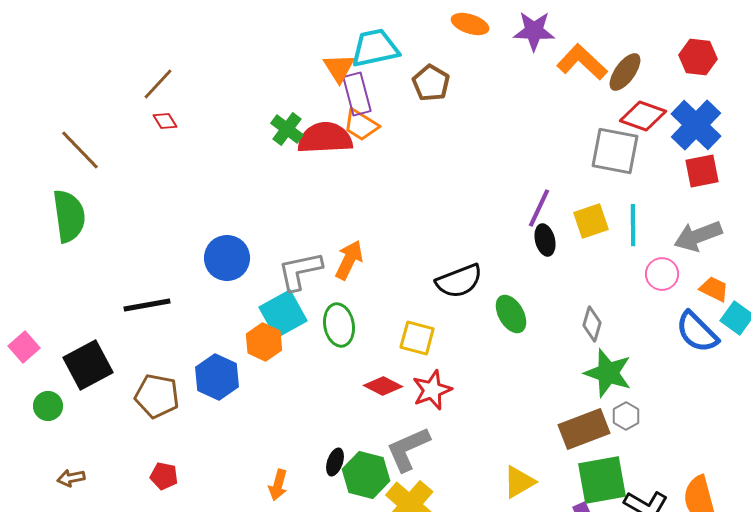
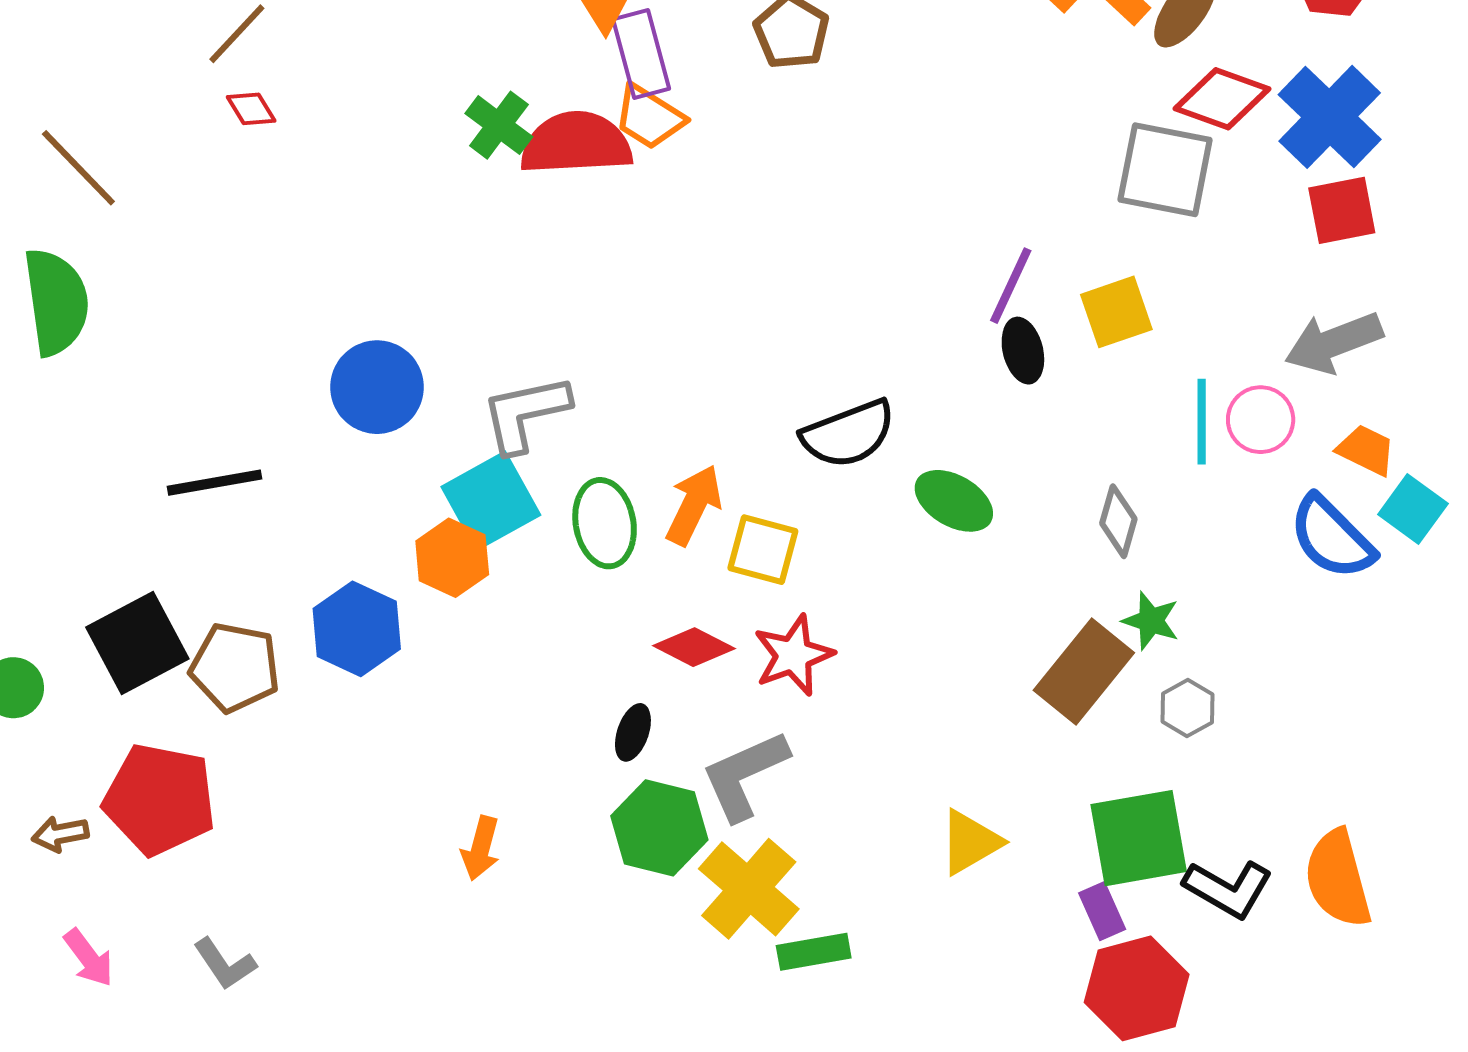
cyan line: (633, 225) -> (1202, 422), moved
orange arrow: (349, 260) -> (694, 505), moved
green ellipse: (511, 314) -> (954, 501), turned -30
black square: (88, 365) -> (137, 643), moved
green star: (608, 373) -> (1151, 621), size x0.6
brown rectangle: (584, 429) -> (1084, 671), moved, turned -30
black ellipse: (335, 462) -> (633, 732), moved
red pentagon: (164, 476) -> (160, 799), moved, size x2.0

